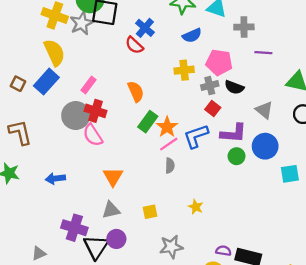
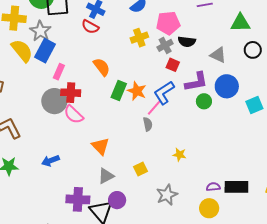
gray star: (82, 23) -> (40, 31), moved
blue rectangle: (46, 82) -> (45, 51), moved
pink line: (169, 144) -> (154, 108), moved

